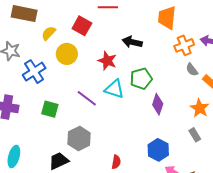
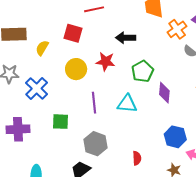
yellow circle: (67, 54) -> (76, 69), moved
cyan triangle: (114, 89) -> (127, 104), moved
purple line: (87, 98) -> (94, 103), turned 60

